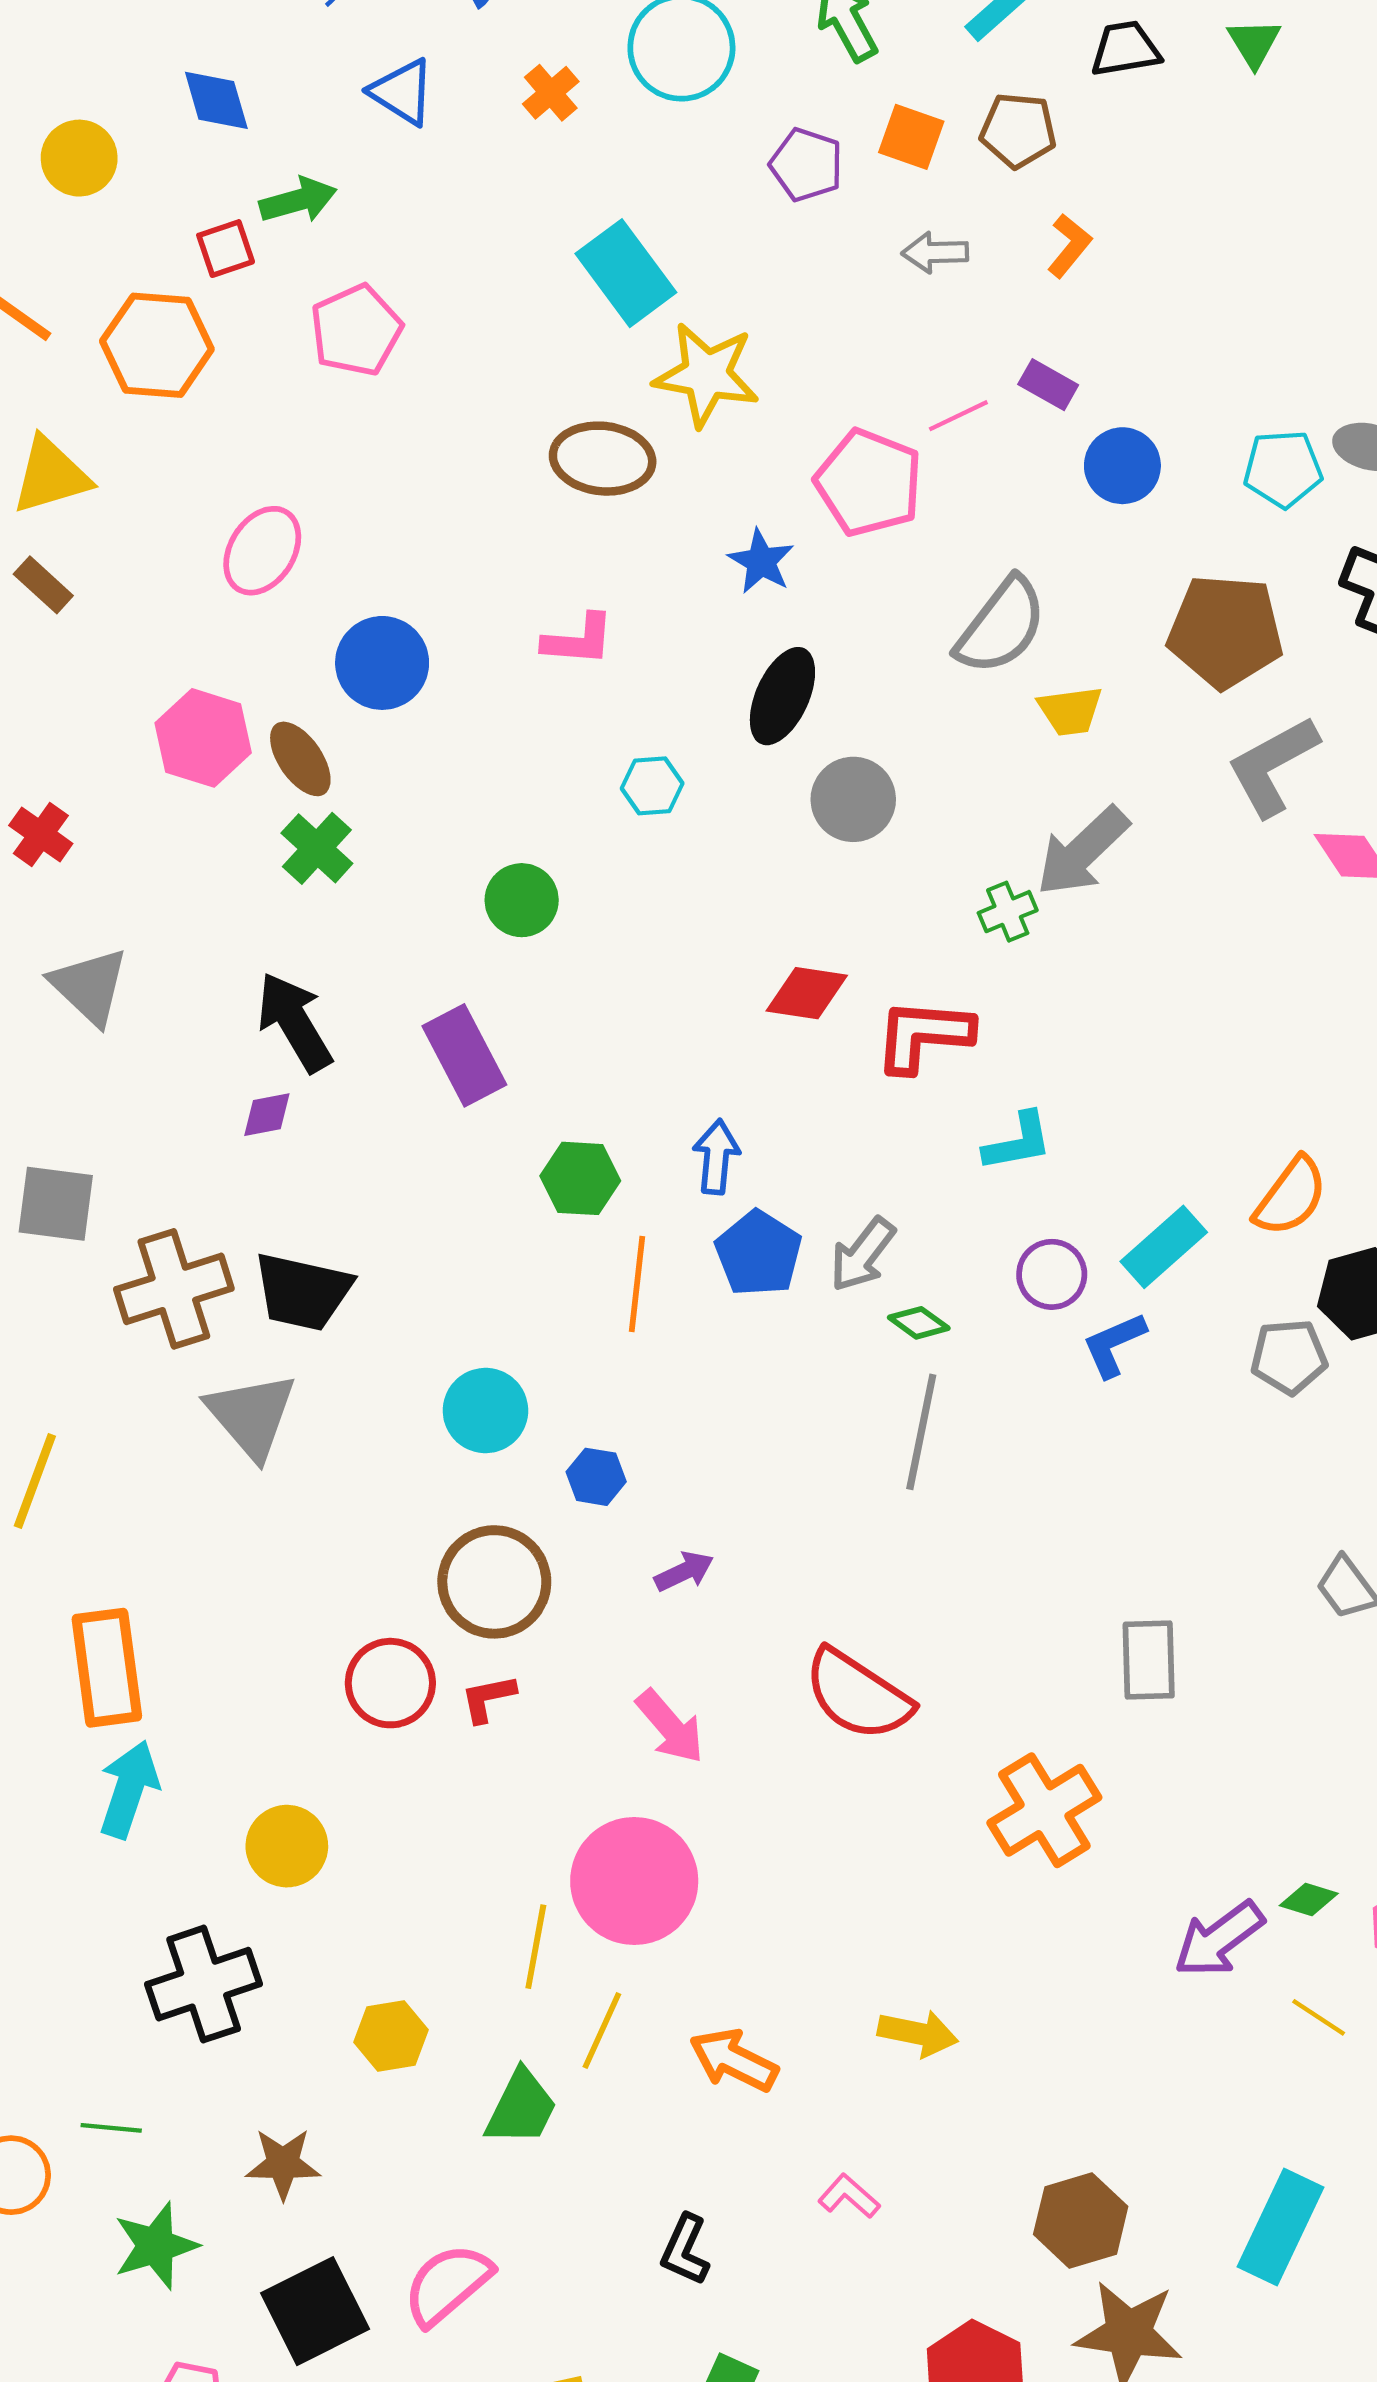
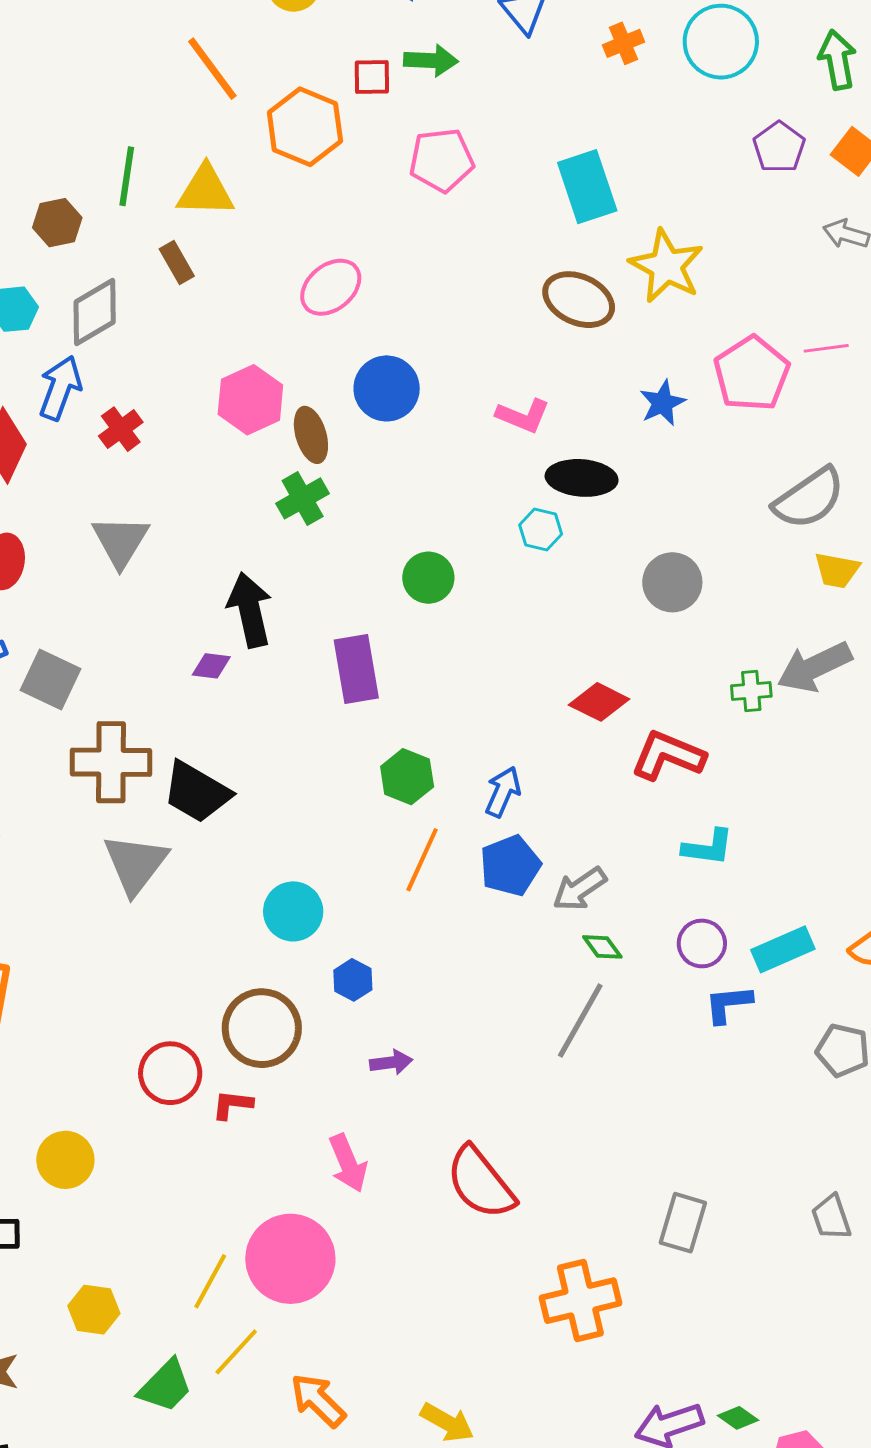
cyan rectangle: (626, 273) -> (587, 187), moved
black ellipse: (782, 696) -> (582, 478), moved, turned 52

